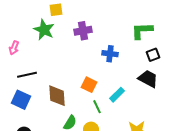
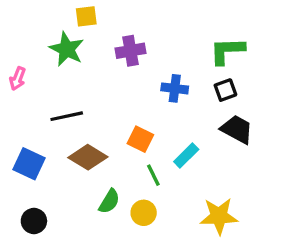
black square: (153, 55) -> (225, 90), moved
black line: (27, 75) -> (67, 116), moved
brown diamond: (57, 96) -> (88, 157), turned -55

